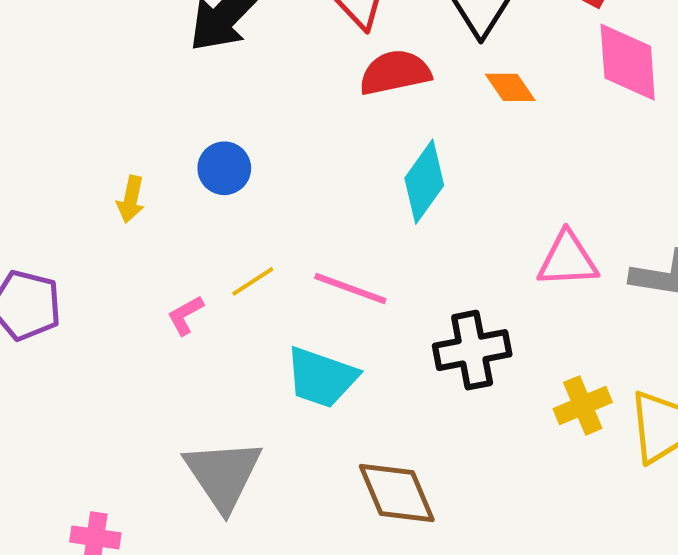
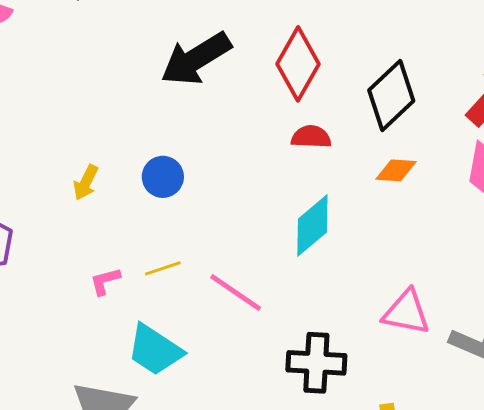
red semicircle: (395, 73) -> (311, 137), size x0.7
orange diamond: (510, 87) -> (396, 170), turned -66
cyan trapezoid: (321, 377) -> (155, 350), moved

